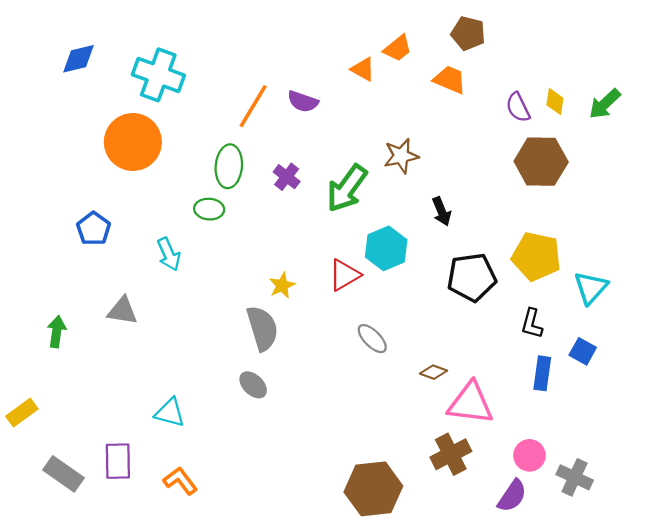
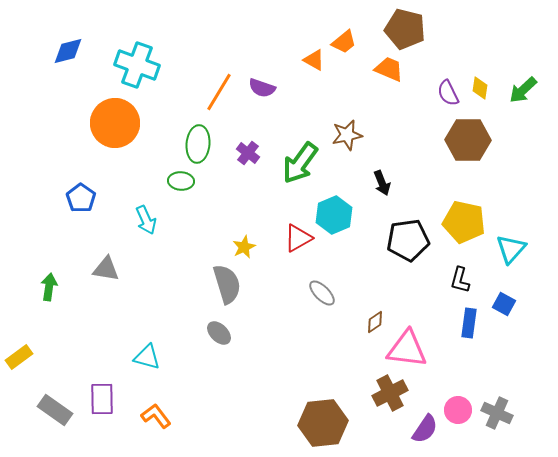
brown pentagon: (468, 33) -> (405, 29), size x1.4
brown diamond: (434, 372) -> (375, 322), turned -55
pink circle: (529, 455) -> (458, 410), moved
purple semicircle: (512, 496) -> (425, 429), moved

